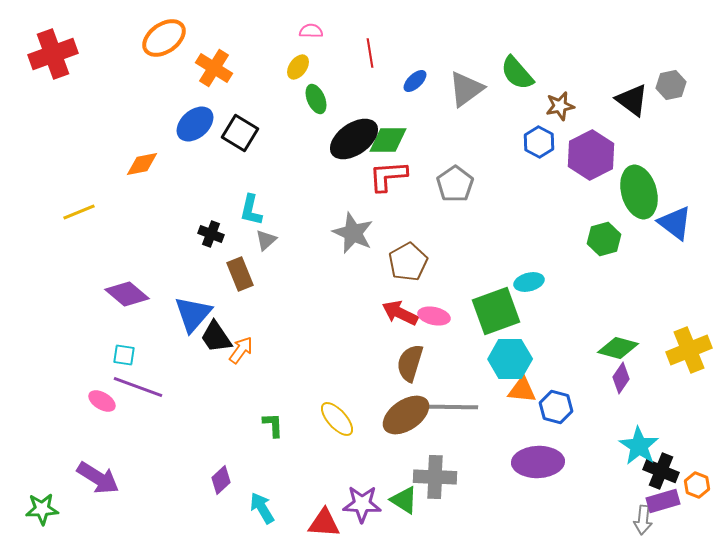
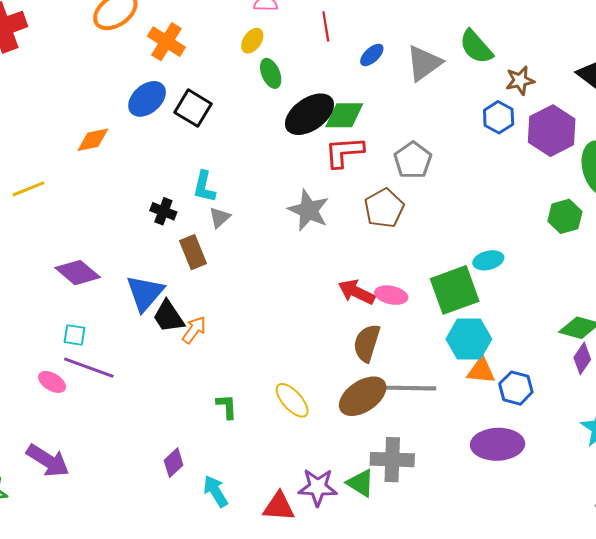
brown pentagon: (408, 262) -> (384, 208), moved

